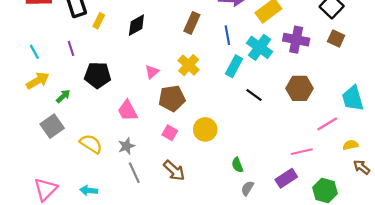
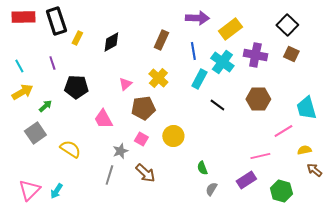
gray star: (126, 146) -> (120, 151), moved
gray line: (134, 173) -> (109, 175), turned 42
cyan arrow: (89, 190) -> (56, 191), moved, turned -63

